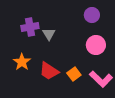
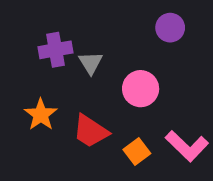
pink circle: (96, 45) -> (141, 89), moved
orange square: (74, 74) -> (137, 152), moved

